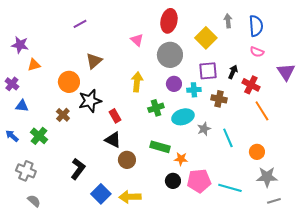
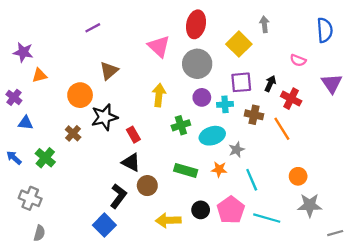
blue semicircle: (256, 26) -> (325, 30), moved
pink triangle: (137, 40) -> (159, 46), size x1.5
orange line: (262, 111) -> (282, 129), moved
cyan line: (228, 138) -> (252, 180), moved
orange star: (181, 159) -> (219, 169), moved
black L-shape: (78, 169) -> (118, 196), moved
pink pentagon: (199, 181) -> (231, 210), turned -30
blue square: (101, 194) -> (104, 225), moved
yellow arrow: (130, 197) -> (168, 220), moved
gray semicircle: (34, 201) -> (39, 233), turned 64
gray line: (274, 201) -> (335, 233), moved

